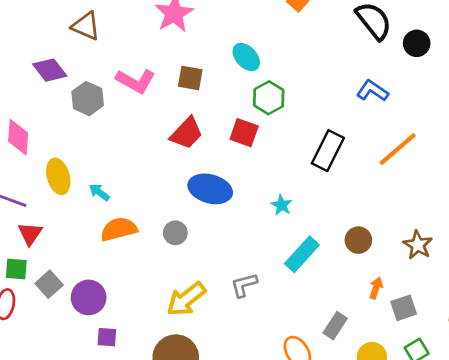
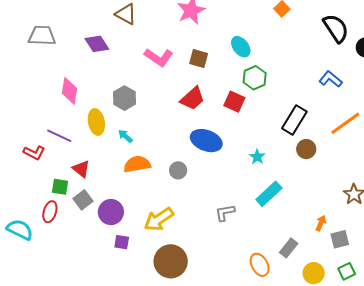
gray hexagon: (88, 99) -> (124, 98), moved
red triangle: (30, 234) -> (81, 169), moved, turned -30
brown circle: (358, 240) -> (306, 149), moved
yellow arrow: (186, 299) -> (159, 219), moved

